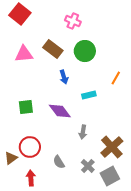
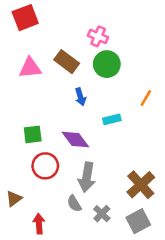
red square: (20, 14) -> (25, 18), turned 30
pink cross: (73, 21) -> (98, 36), moved
gray arrow: (83, 132) -> (87, 177), moved, size x1.6
red circle: (30, 147) -> (45, 166), moved
gray cross: (88, 166) -> (102, 214), moved

